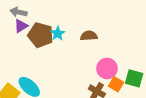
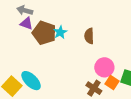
purple triangle: (21, 26) -> (26, 23), turned 48
brown semicircle: (89, 36) -> (89, 36), turned -91

